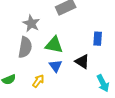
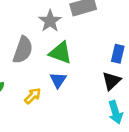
gray star: (31, 23) -> (50, 21), moved
black triangle: (82, 62) -> (111, 81), moved, turned 35

